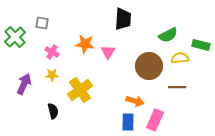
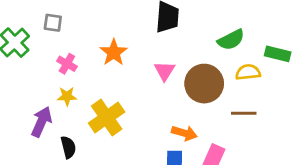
orange star: (85, 44) -> (114, 52), turned 30
pink triangle: (108, 52) -> (165, 71), moved
purple arrow: (24, 84) -> (41, 122), moved

